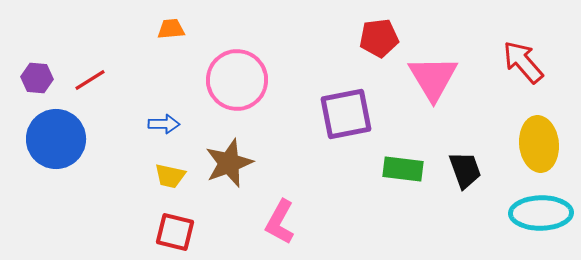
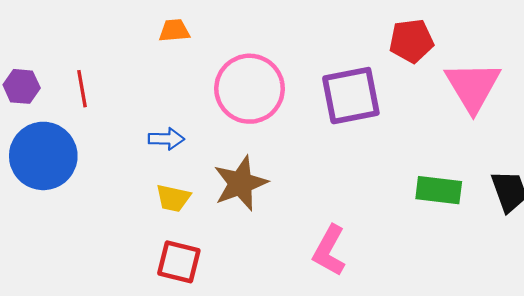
red line: (90, 80) -> (82, 89), turned -68
purple square: (346, 114) -> (351, 96), moved
pink L-shape: (280, 222) -> (329, 251), moved

